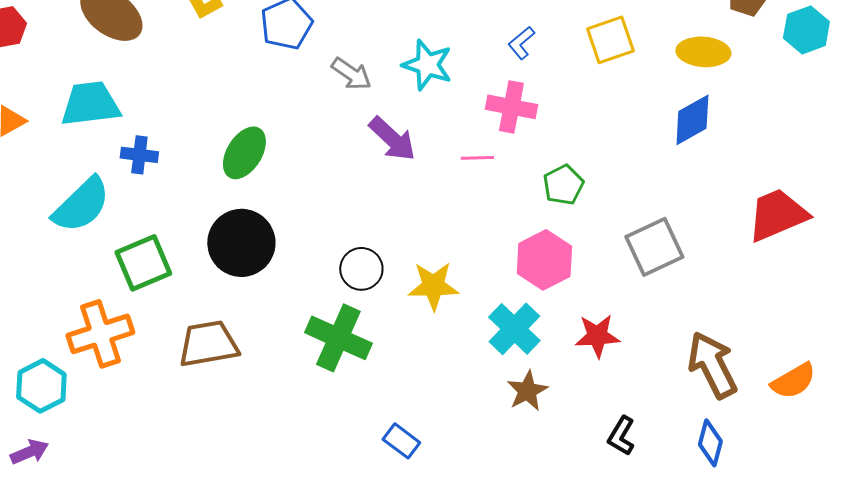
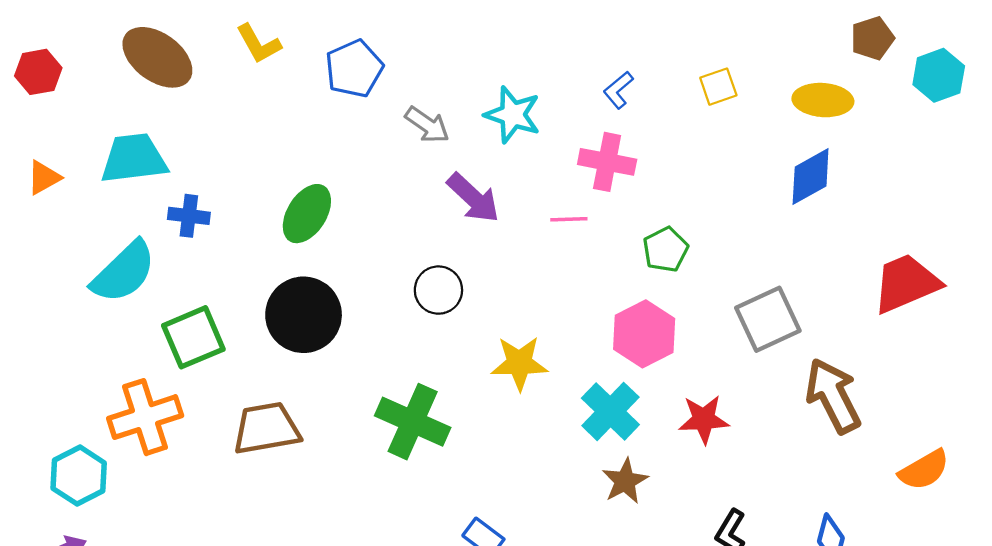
yellow square: (610, 40) -> (718, 87), size x0.7
black circle: (361, 269) -> (438, 290), moved
brown arrow: (712, 365) -> (833, 396), moved

